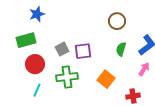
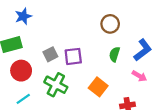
pink arrow: (144, 69) -> (139, 76), turned 88
green cross: (67, 77) -> (56, 85), turned 35
cyan line: (37, 90) -> (23, 99), turned 32

